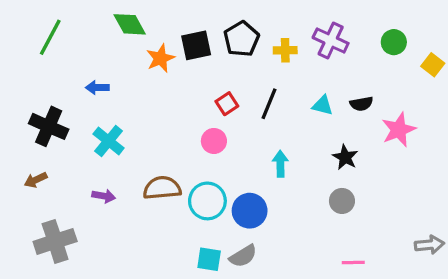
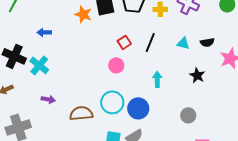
orange star: (160, 58) -> (83, 14), turned -30
cyan cross: (109, 141) -> (39, 65), moved
brown semicircle: (162, 188) -> (81, 113), moved
gray circle: (342, 201) -> (188, 115), moved

